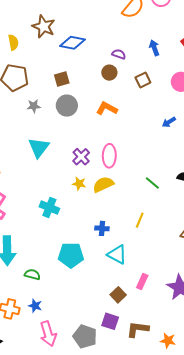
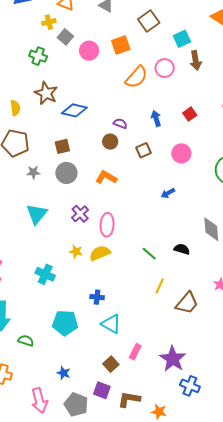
purple cross: (81, 157) -> (80, 214), moved
yellow line: (140, 220) -> (160, 286), moved
blue star: (35, 306) -> (64, 373), moved

